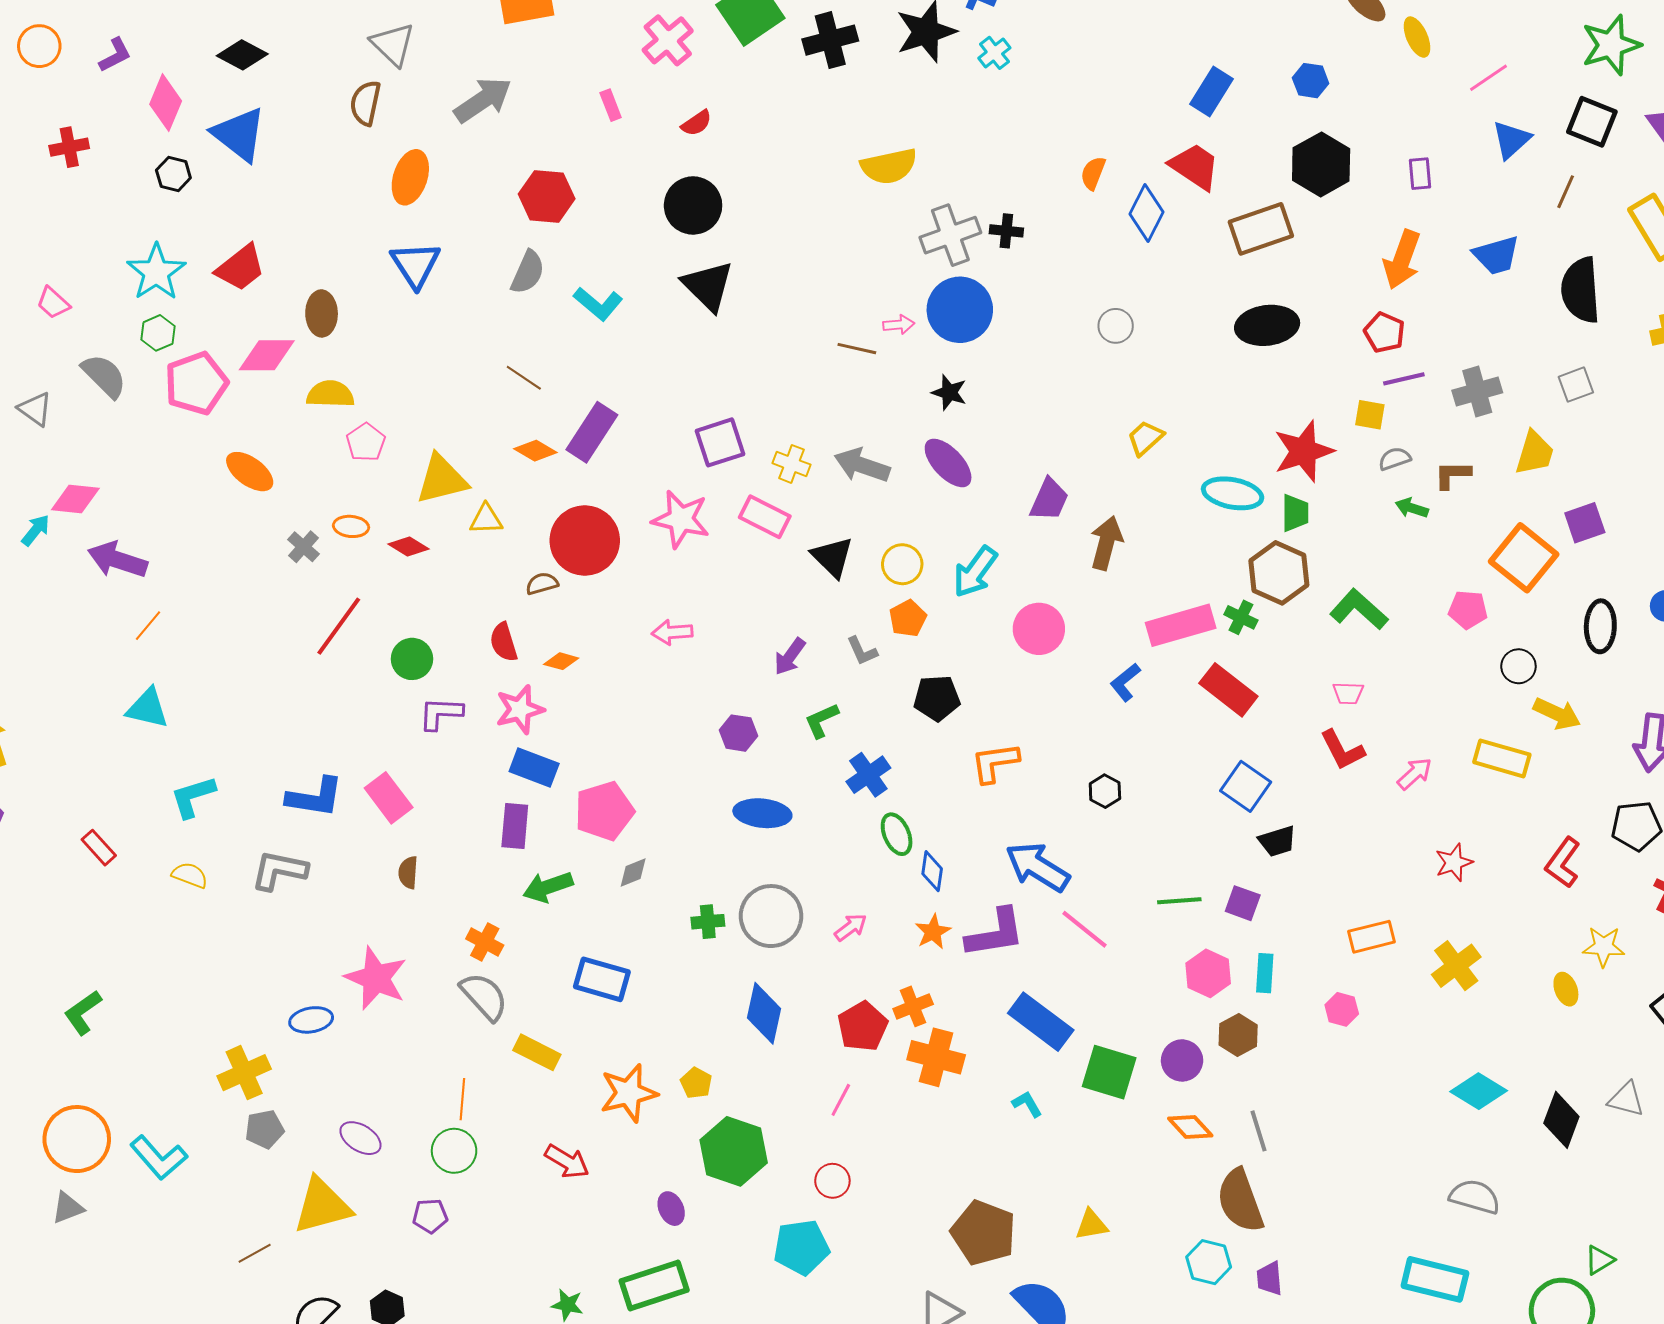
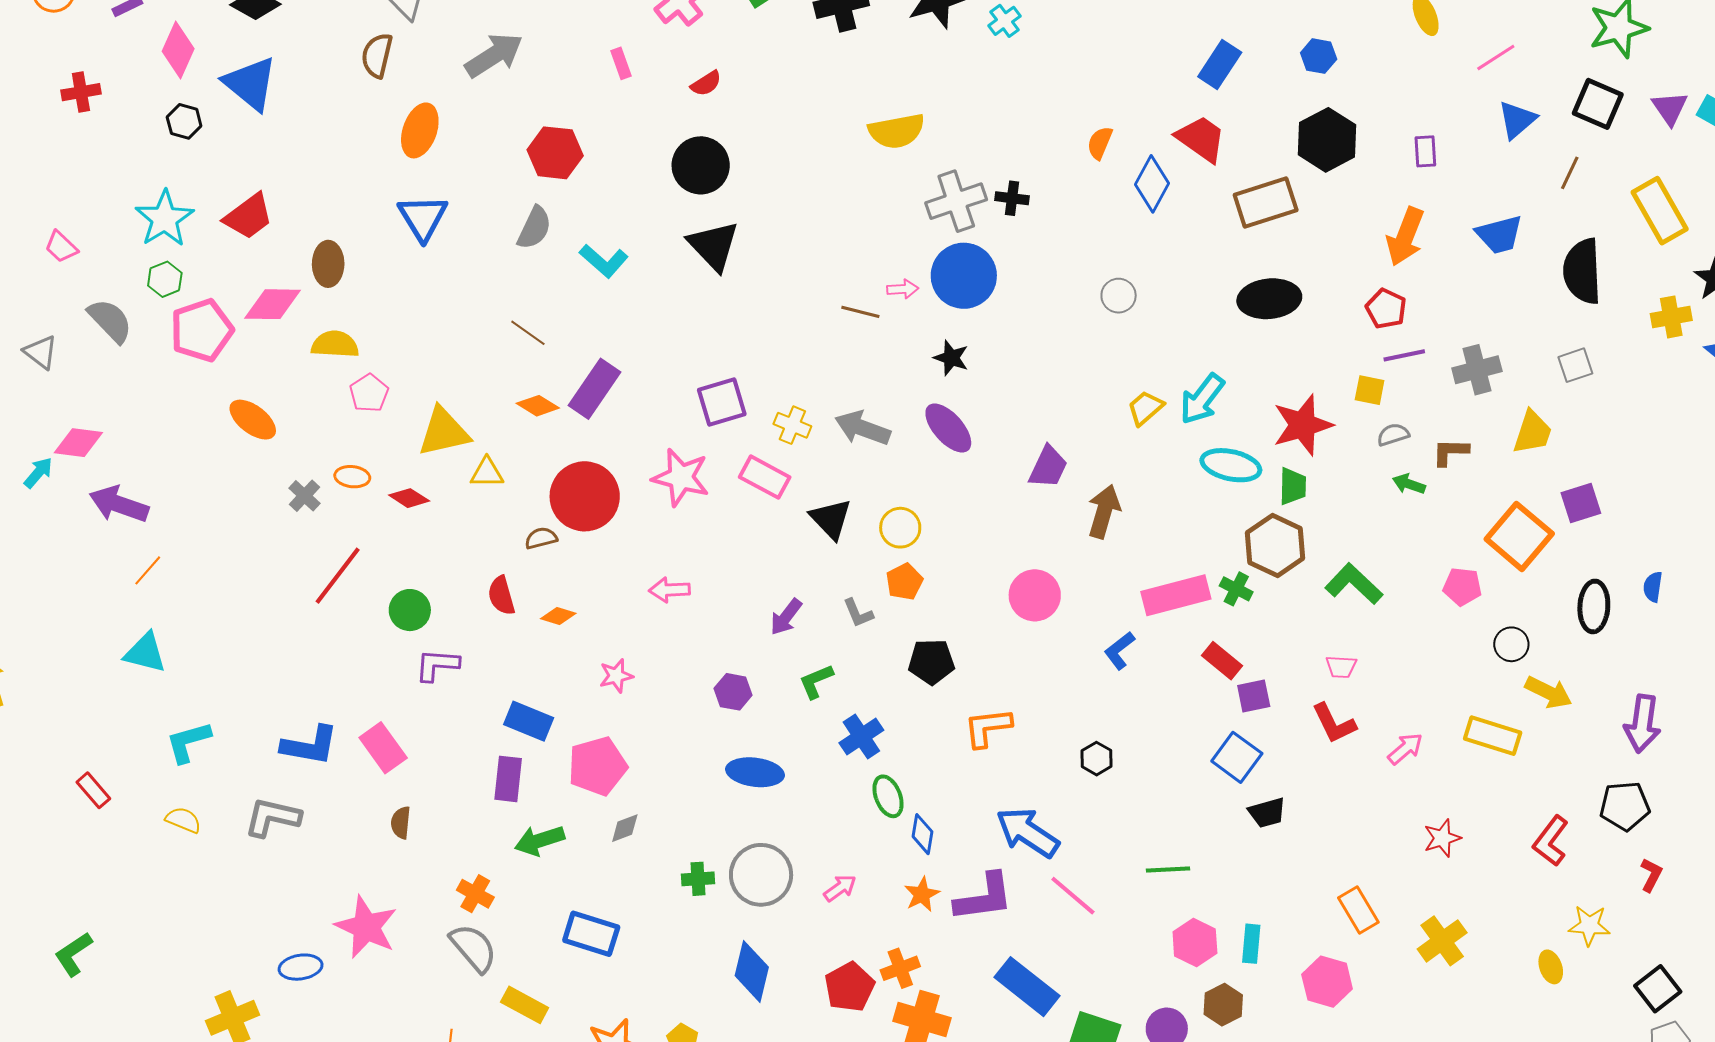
cyan arrow: (975, 572) -> (1202, 399), moved
red rectangle: (1228, 690) -> (1222, 661), size x0.7
pink star: (520, 709) -> (616, 676), moved, size x0.7
purple square: (1243, 903) -> (1254, 696), moved, turned -33
orange rectangle: (1371, 937) -> (1358, 910), turned 72
pink hexagon: (1342, 1009) -> (1327, 982), size x1.5

